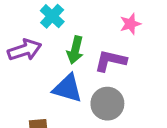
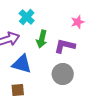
blue triangle: (68, 88) -> (22, 64), moved

